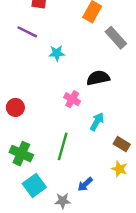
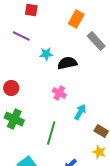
black semicircle: (98, 78) -> (67, 63), moved
red circle: (15, 107) -> (11, 88), moved
green cross: (21, 154) -> (14, 119), moved

